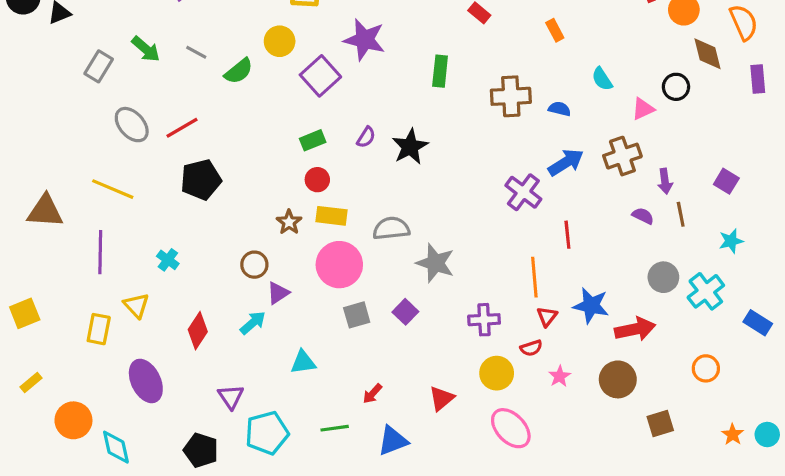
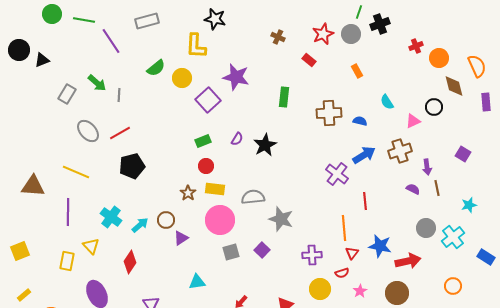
gray line: (196, 52) -> (119, 95), moved, turned 64
green semicircle: (239, 71) -> (156, 68), moved
purple square: (726, 181) -> (463, 154), moved
cyan cross: (168, 260) -> (111, 217), size x1.5
cyan arrow: (253, 323) -> (140, 225), moved

